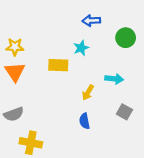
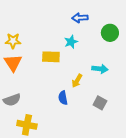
gray square: (124, 112) -> (100, 103), moved
blue semicircle: (85, 121) -> (63, 98), moved

